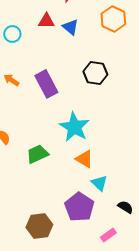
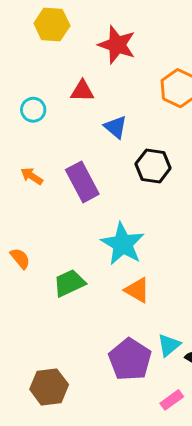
blue triangle: (70, 27) -> (116, 127), moved
cyan triangle: (99, 183) -> (169, 345), moved, turned 36
brown hexagon: (39, 226) -> (49, 387), moved

